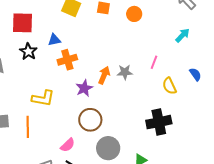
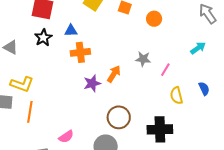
gray star: (125, 72) -> (143, 59), moved
yellow L-shape: (43, 98) -> (22, 84), moved
brown circle: (90, 120) -> (119, 117), moved

